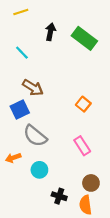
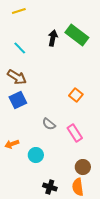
black arrow: (50, 32) -> (53, 38), moved
brown arrow: (33, 88) -> (17, 77), moved
gray semicircle: (35, 136) -> (49, 124), moved, size x0.6
black cross: (59, 196) -> (50, 187), moved

